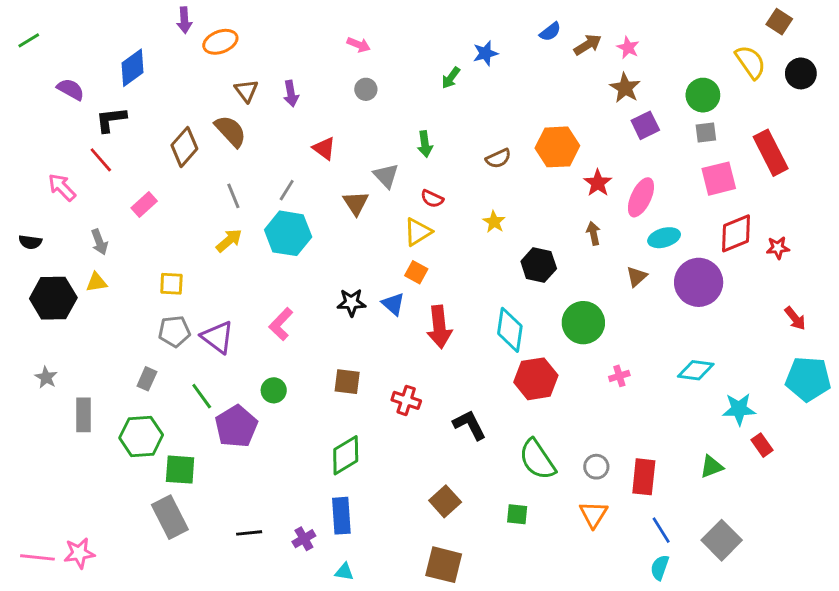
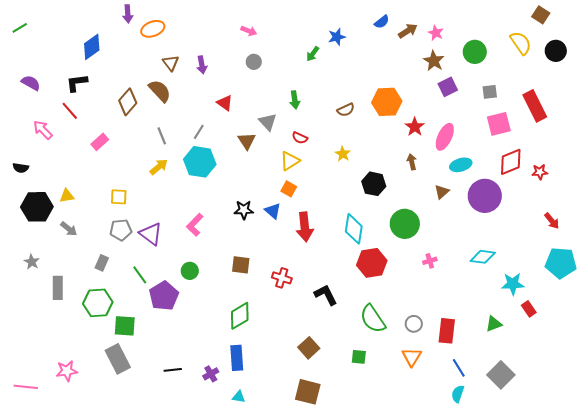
purple semicircle: (71, 89) -> (31, 83), moved
green circle: (703, 95) -> (475, 52), moved
gray arrow: (99, 242) -> (69, 229), moved, turned -30
pink star: (79, 553) -> (67, 371), moved

